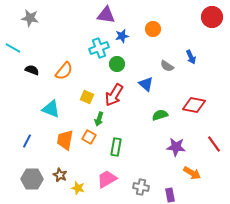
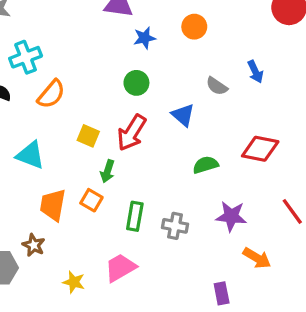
cyan cross: (99, 48) -> (26, 57), moved
brown star: (60, 175) -> (34, 245), moved
gray cross: (141, 187) -> (175, 226), moved

